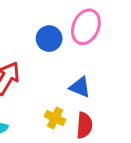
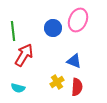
yellow cross: (55, 118) -> (57, 82), turned 32

